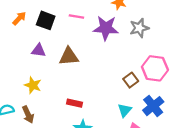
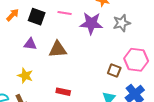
brown square: (131, 80) -> (114, 70), turned -32

